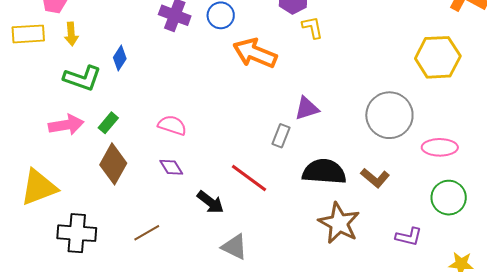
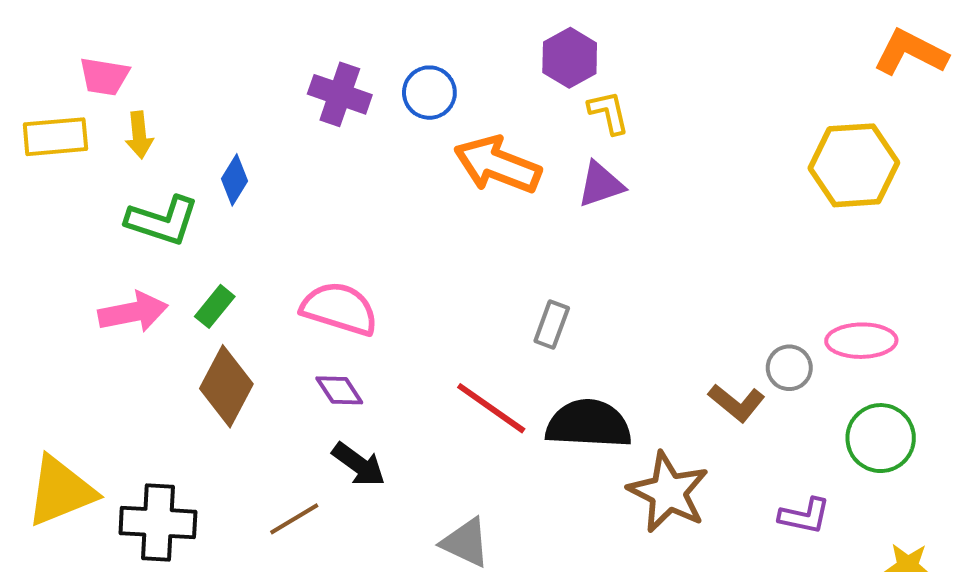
purple triangle: (307, 108) -> (601, 184), moved
gray circle: (389, 115) -> (789, 368), moved, size x0.5
pink semicircle: (172, 125) -> (339, 309), size x1.4
black semicircle: (324, 172) -> (589, 424), moved
yellow triangle: (39, 187) -> (61, 491), moved
black arrow: (210, 202) -> (359, 464), moved

